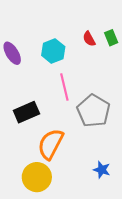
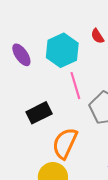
cyan hexagon: (53, 51) -> (62, 50), size x1.4

